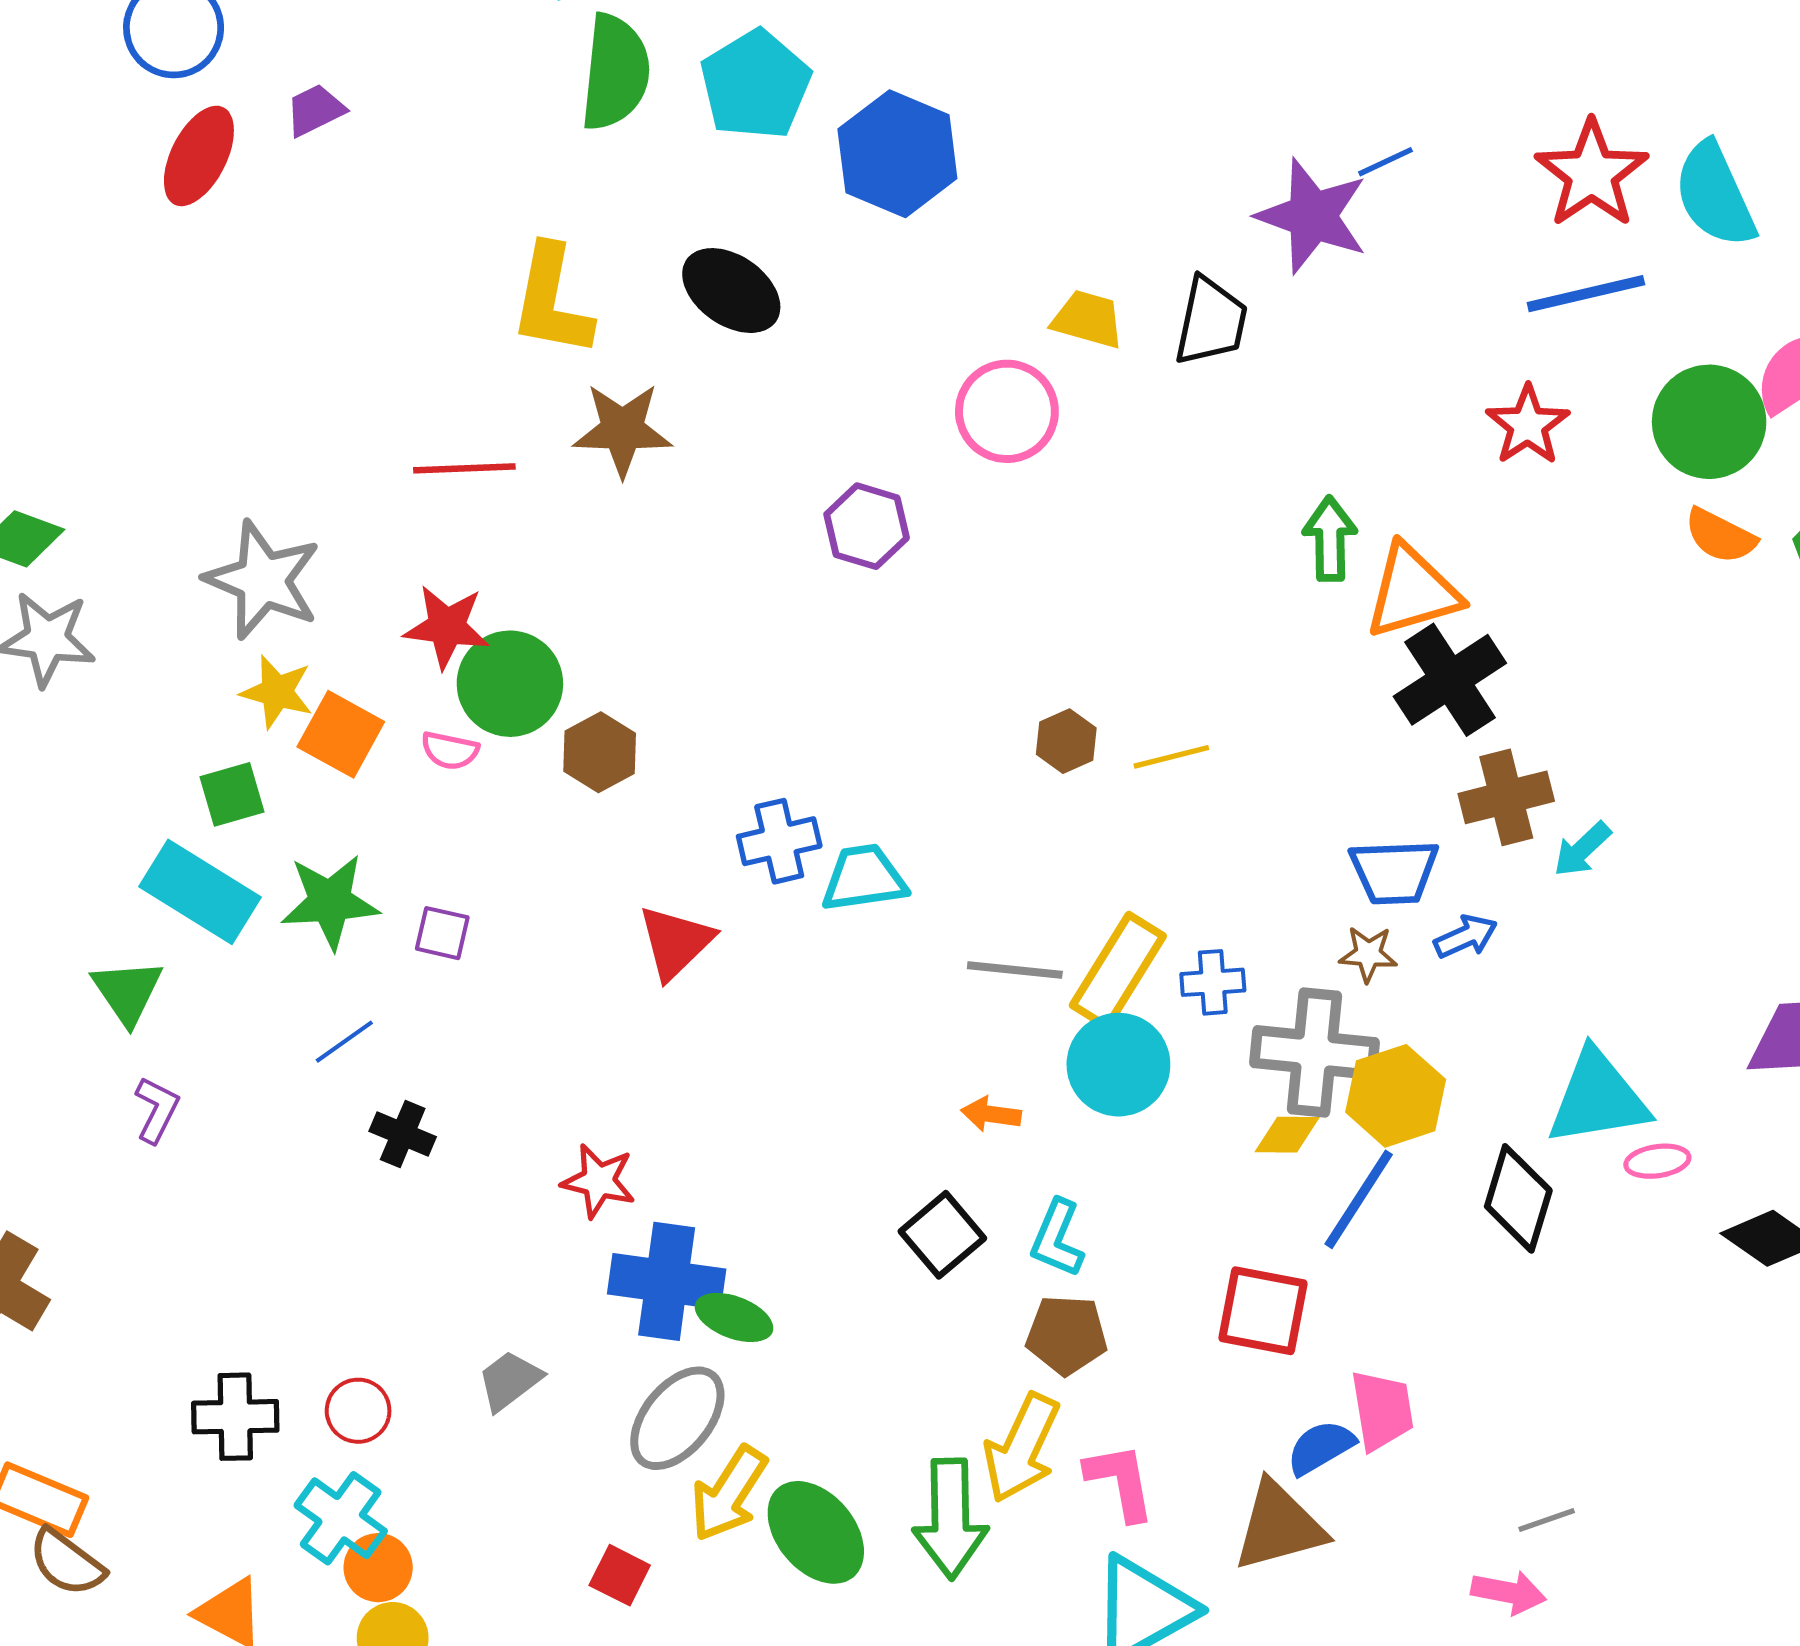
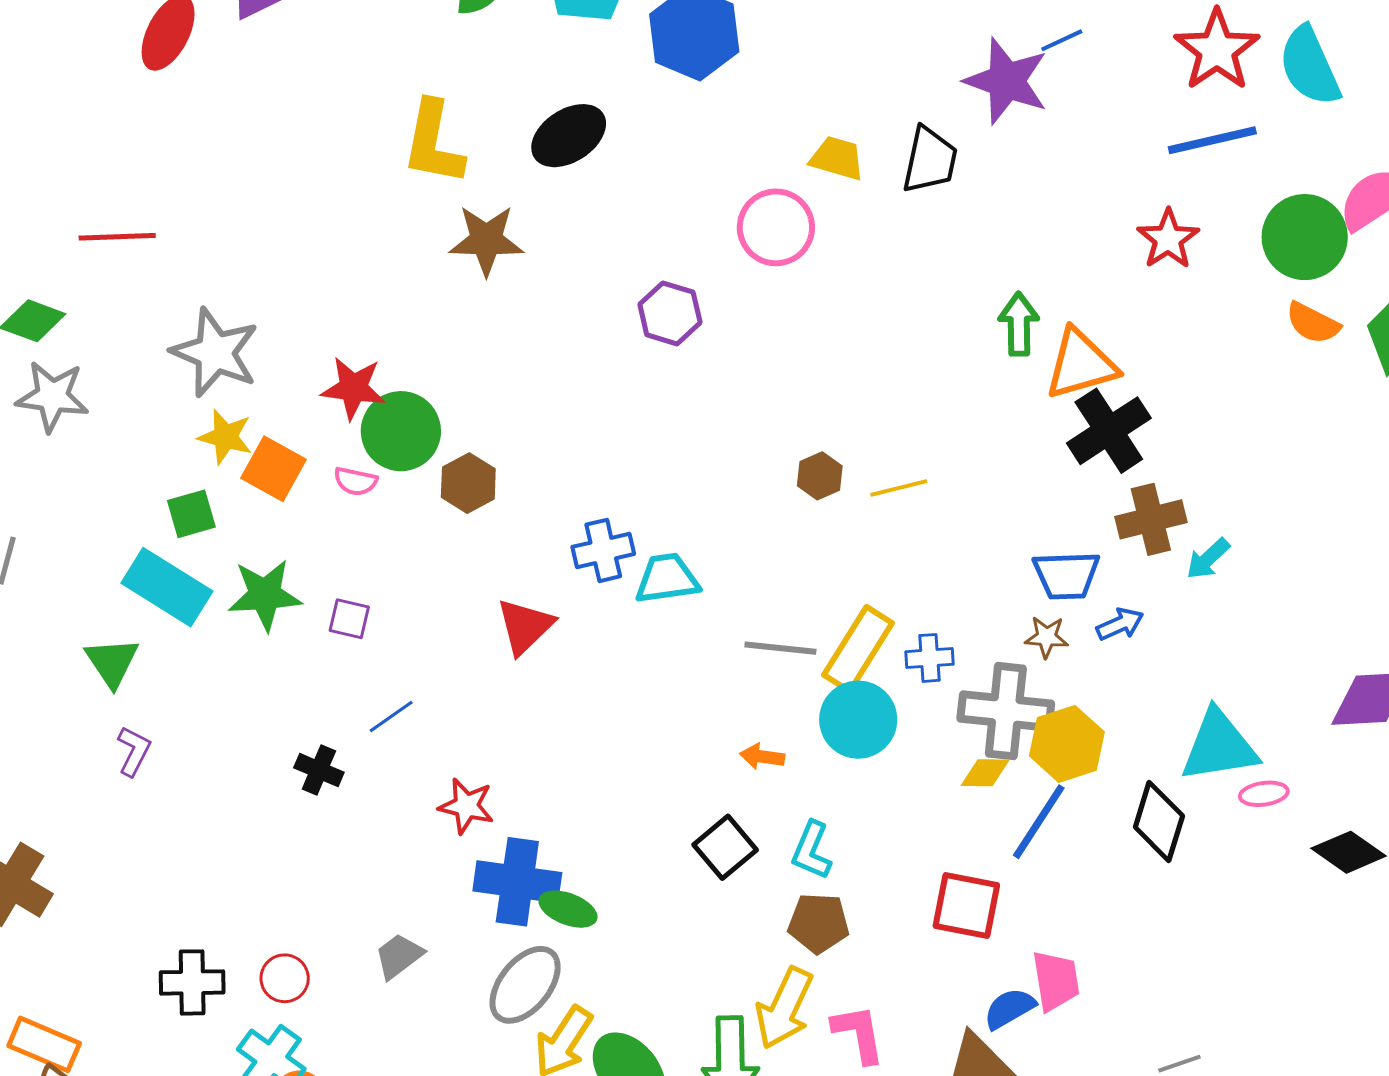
black ellipse: (731, 291) -> (569, 136), turned -68
red line: (464, 468) -> (117, 237), moved
blue line: (344, 1042) -> (391, 717), moved

